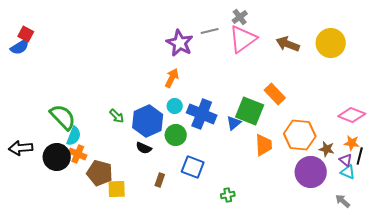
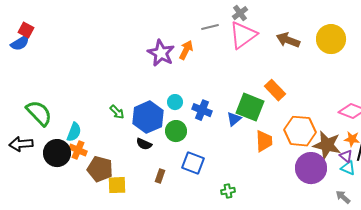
purple star: (180, 43) -> (161, 53), moved
orange arrow: (172, 78) -> (186, 50), moved
blue cross: (202, 114) -> (202, 110), size x0.7
green semicircle: (63, 117) -> (39, 113), moved
brown star: (327, 149) -> (327, 145), size x1.8

